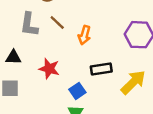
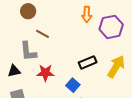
gray L-shape: (29, 24) -> (28, 51), moved
orange arrow: (84, 35) -> (87, 14), moved

